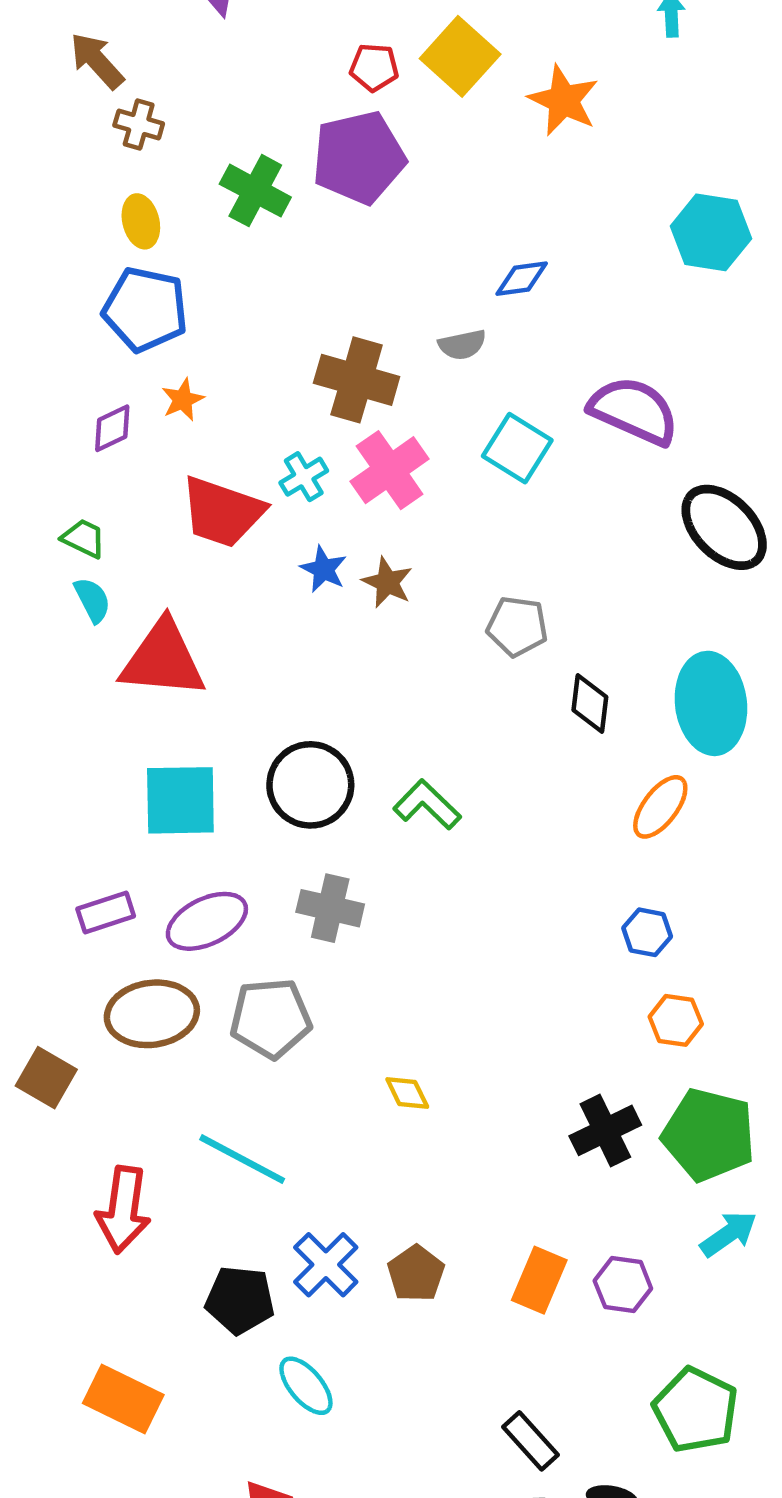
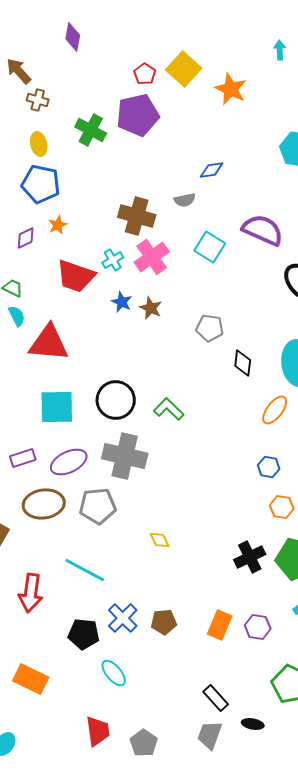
red pentagon: (374, 67) -> (145, 74), turned 30
gray cross: (330, 908) -> (125, 456), size x1.5
brown pentagon: (416, 1274) -> (164, 622), turned 30

